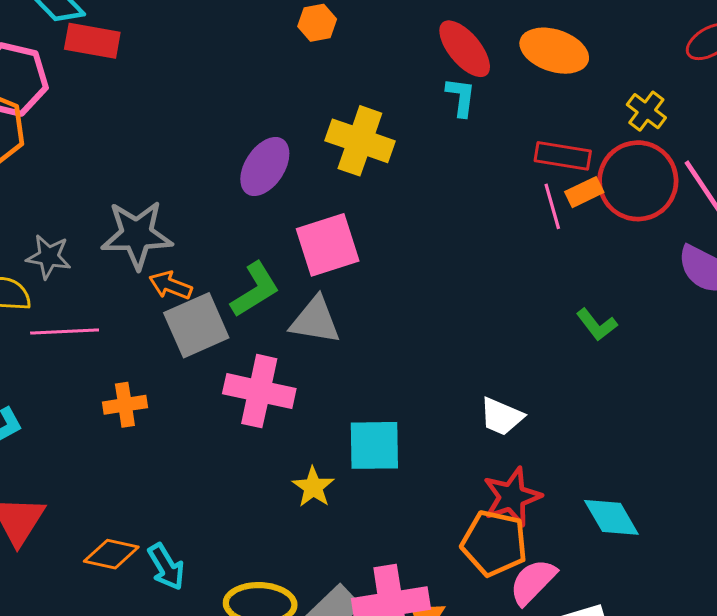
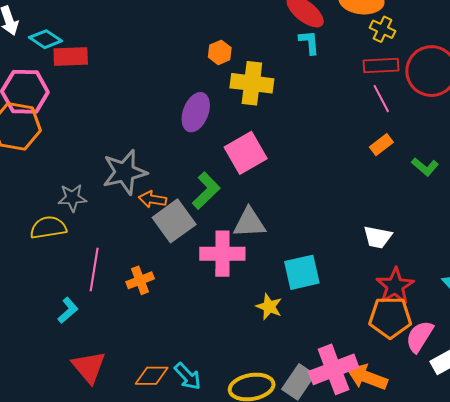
orange hexagon: (317, 23) -> (220, 52), moved
yellow cross: (646, 111) -> (383, 29), moved
orange rectangle: (584, 192) -> (381, 145), moved
gray triangle: (315, 320) -> (249, 223), moved
pink line: (65, 331) -> (94, 269), moved, turned -66

